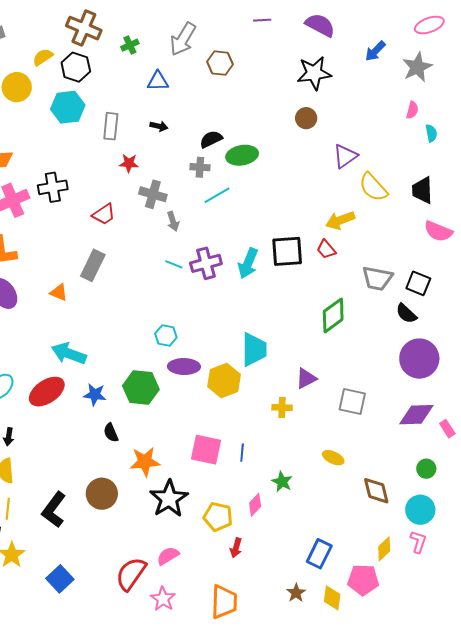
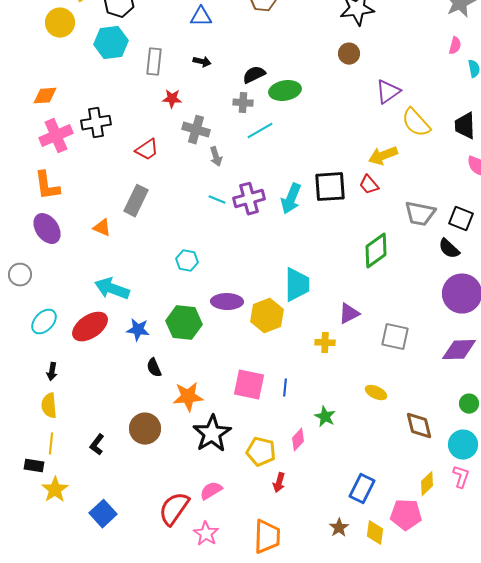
cyan hexagon: (166, 335) -> (187, 261), moved
black L-shape: (54, 510) -> (97, 445), size x0.6

